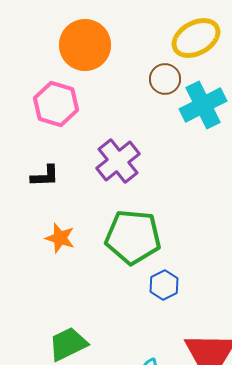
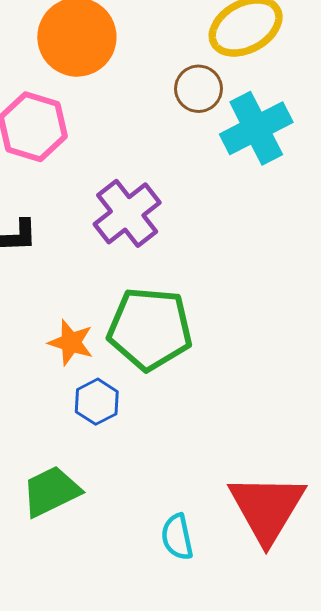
orange star: (60, 238) -> (71, 342), moved
blue hexagon: (164, 285) -> (97, 402), moved

